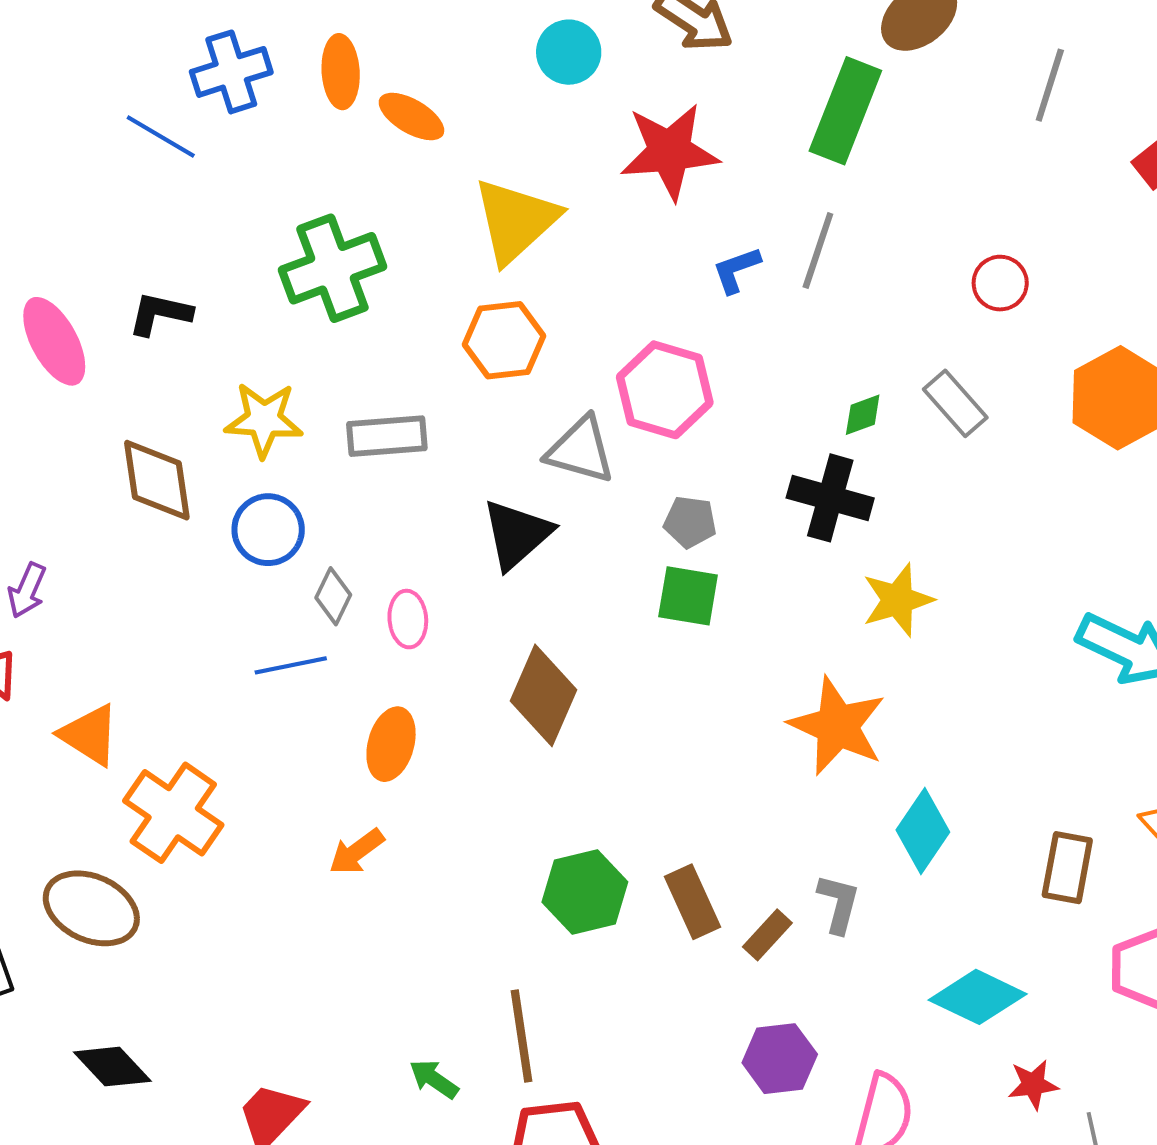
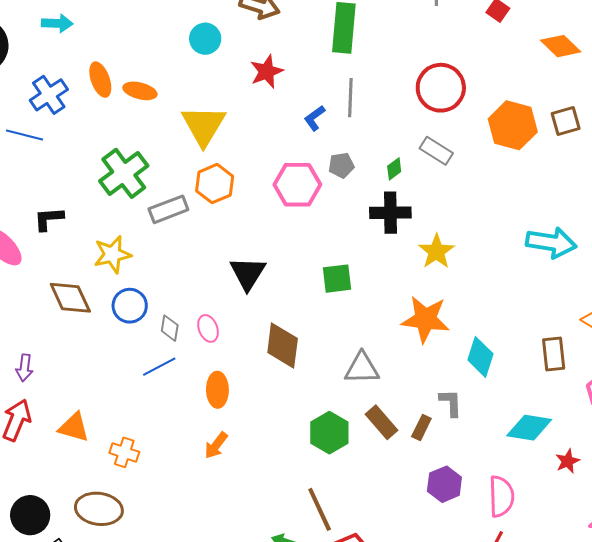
red star: (670, 151) -> (267, 72), size x0.7
red circle: (1000, 283) -> (441, 88), size x1.8
gray rectangle: (387, 436) -> (168, 209), moved
gray triangle: (580, 450) -> (362, 368), moved
gray pentagon: (690, 522) -> (341, 165), moved
orange cross: (173, 813) -> (124, 452), size x0.6

